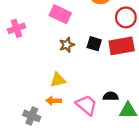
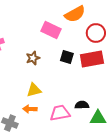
pink rectangle: (60, 14) -> (51, 30), moved
brown star: (67, 45) -> (33, 58), moved
pink trapezoid: (86, 105) -> (60, 113), turned -50

